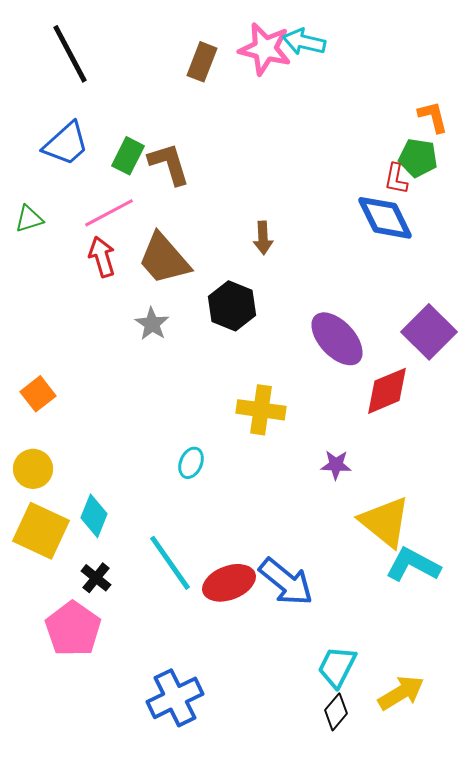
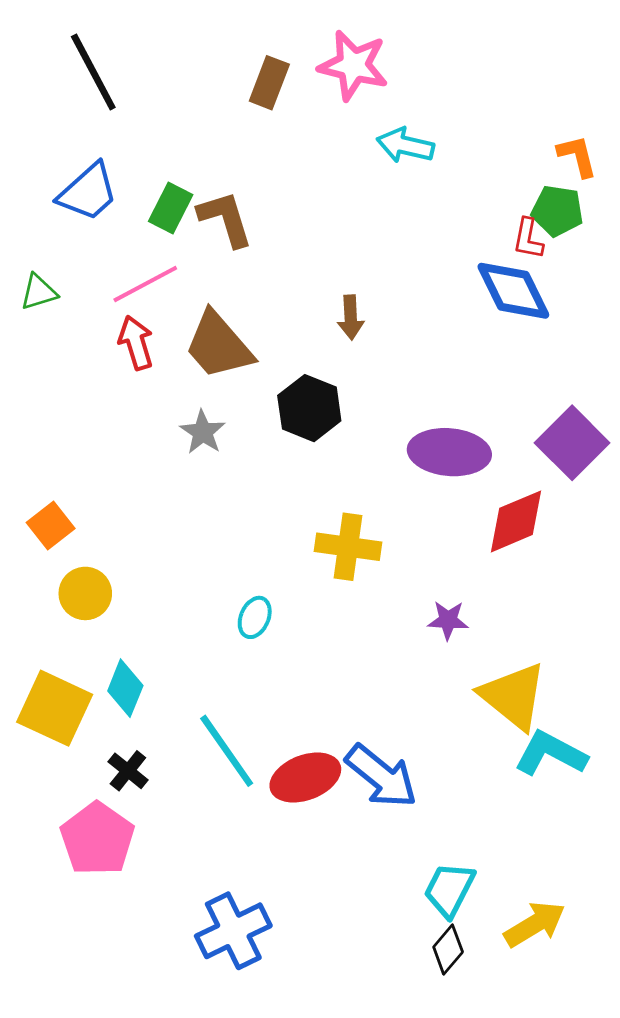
cyan arrow: (304, 42) -> (405, 145), moved
purple ellipse: (337, 339) -> (449, 452), turned -42
yellow circle: (33, 469) -> (85, 593), moved

